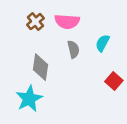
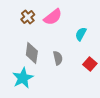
pink semicircle: (67, 22) -> (53, 17), turned -42
gray semicircle: (73, 49) -> (58, 58), moved

